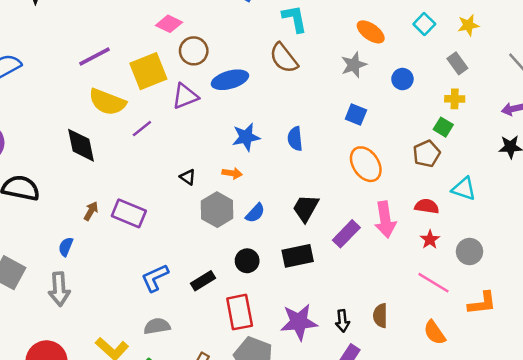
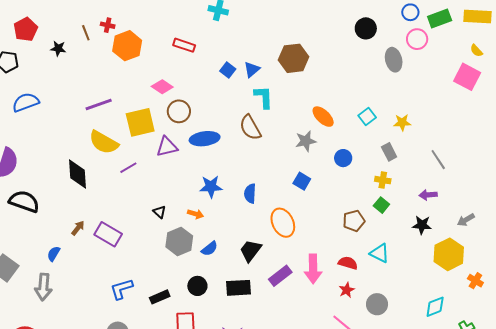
green square: (443, 127) -> (381, 205), moved
orange ellipse: (366, 164) -> (283, 223), moved

